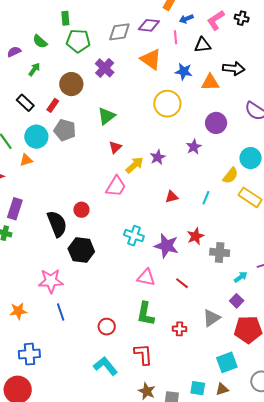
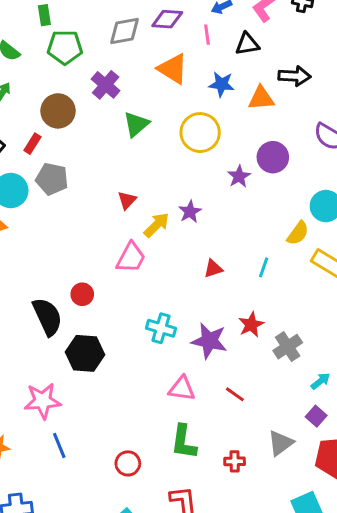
green triangle: (106, 116) -> (136, 124), moved
purple star: (194, 147) -> (239, 176), moved
gray cross: (220, 252) -> (288, 347), turned -36

